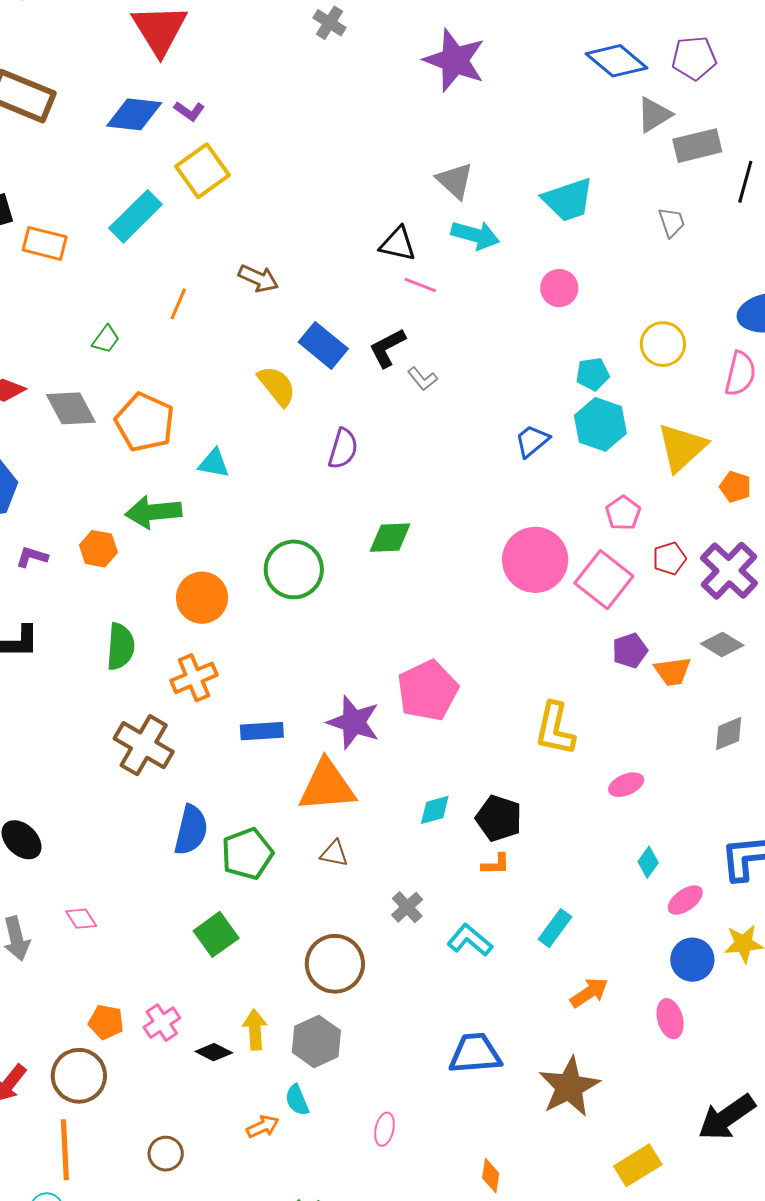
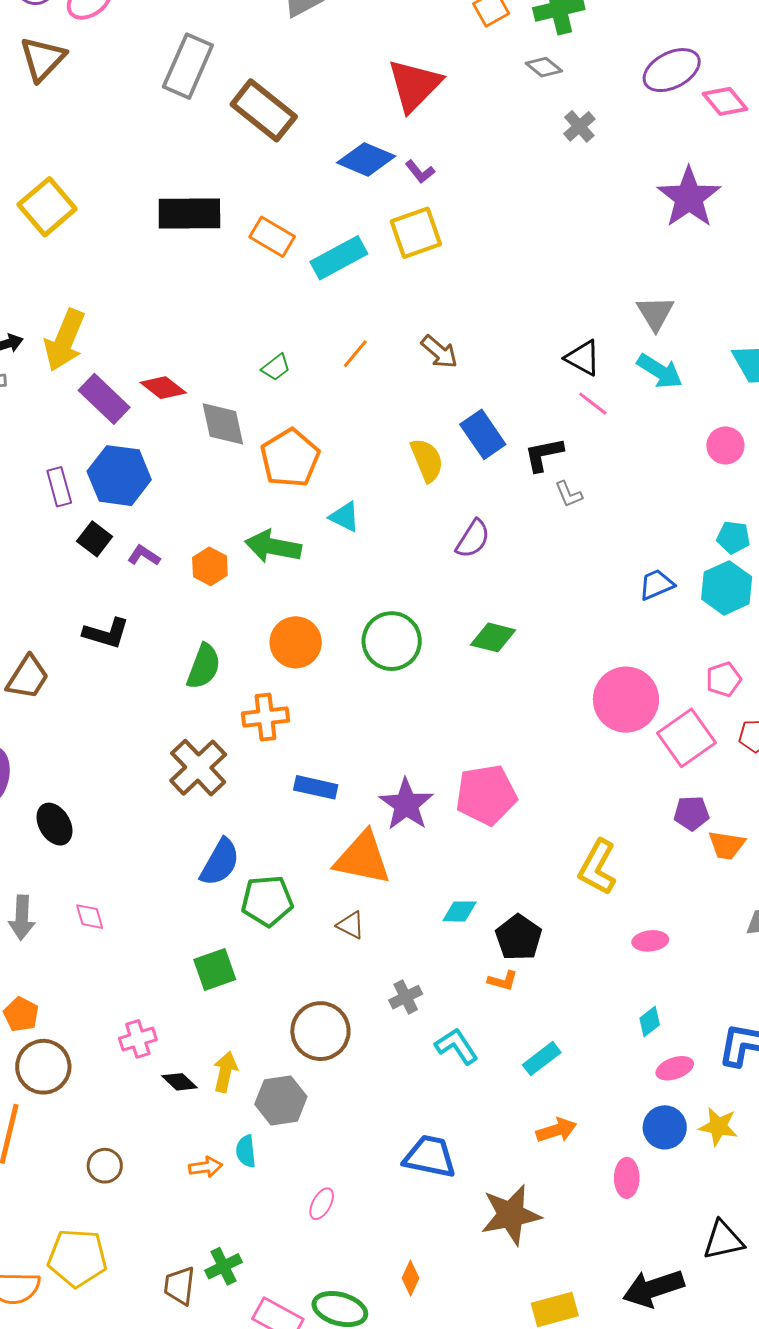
orange rectangle: (45, 243) -> (272, 237), moved
orange pentagon: (106, 1022) -> (21, 1014), moved

